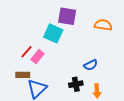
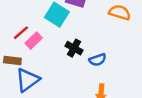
black cross: (76, 84) -> (74, 48), moved, turned 32

